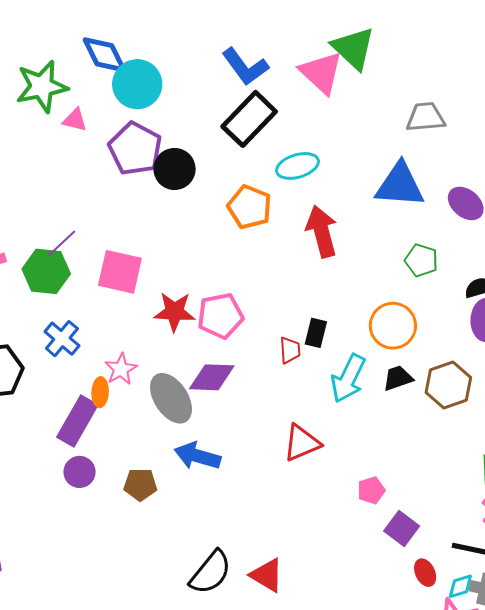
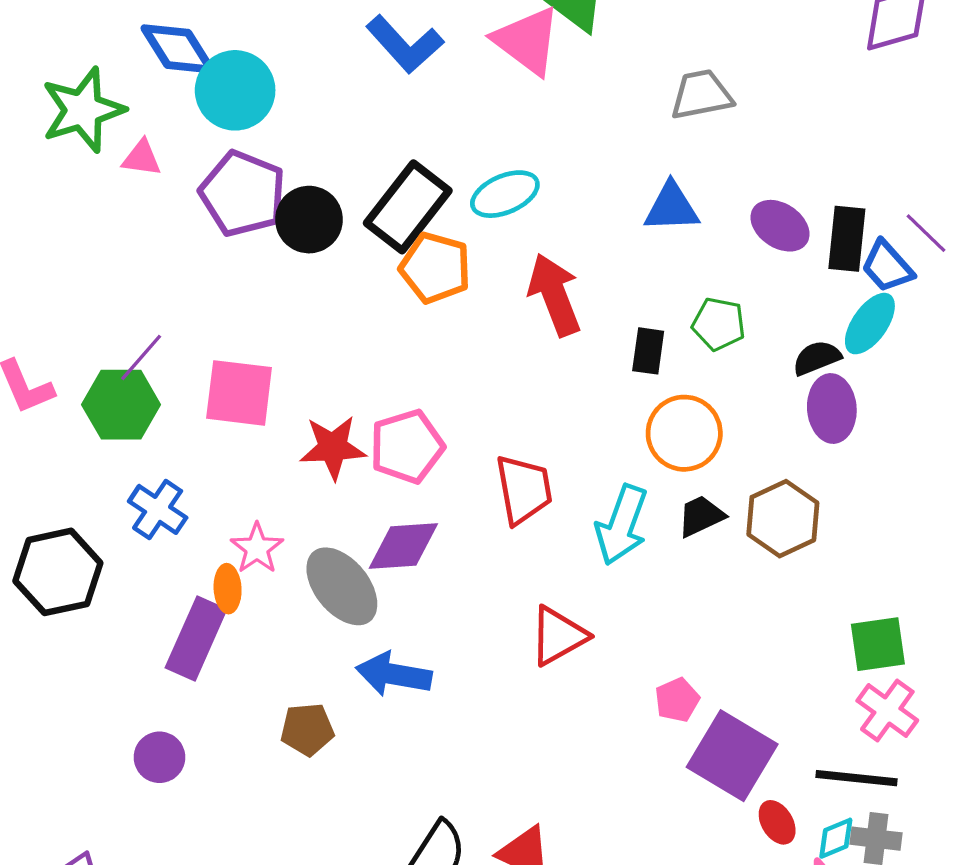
black rectangle: (249, 119) -> (408, 207), moved
blue triangle: (400, 185) -> (672, 207), size x0.7
black rectangle: (316, 333) -> (648, 351), moved
red trapezoid: (290, 350) -> (524, 489), size x1.6
purple circle: (80, 472) -> (159, 757), moved
purple square: (402, 528) -> (732, 756), size x1.6

